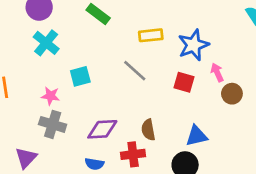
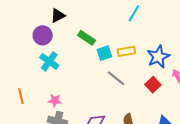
cyan square: (80, 76) -> (104, 53), moved
red square: (184, 82) -> (153, 85), turned 35

